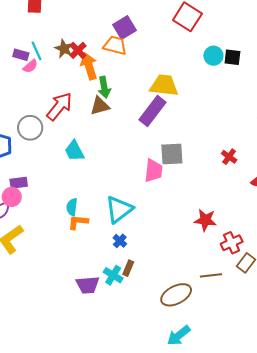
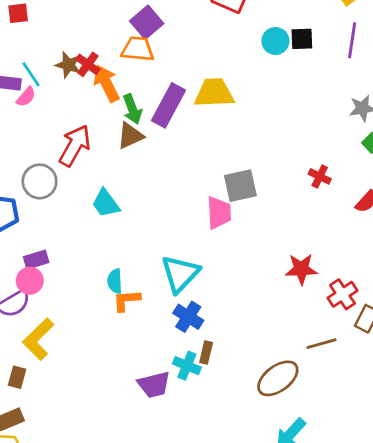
purple rectangle: (153, 111) -> (168, 105), moved
blue cross: (120, 241) -> (188, 317), size x1.5

